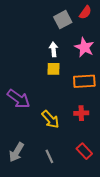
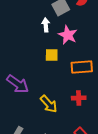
pink star: (84, 47) -> (68, 35), moved
white arrow: (53, 49) -> (46, 25), moved

